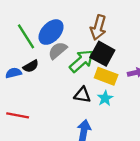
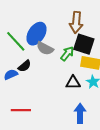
gray semicircle: (58, 50) -> (45, 48), turned -102
green arrow: (82, 61) -> (67, 54), size x0.7

